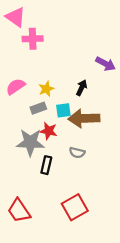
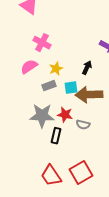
pink cross: (33, 39) -> (42, 43), moved, turned 30
red star: (49, 131) -> (65, 115), moved
red trapezoid: (19, 211) -> (51, 176), moved

